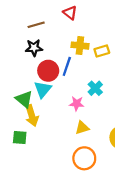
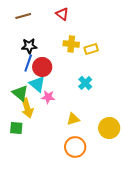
brown line: (36, 25) -> (23, 16), moved
blue line: (67, 66) -> (28, 63), moved
cyan triangle: (43, 89) -> (37, 84), turned -30
pink star: (77, 104) -> (48, 97), moved

